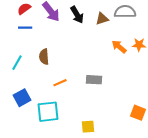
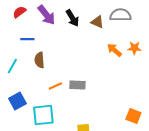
brown triangle: (102, 19) -> (97, 22), turned 40
blue line: (25, 28) -> (27, 39), moved
gray rectangle: (94, 80) -> (77, 85), moved

